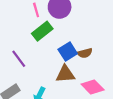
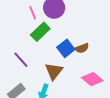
brown triangle: (65, 74) -> (54, 71), moved, turned -42

